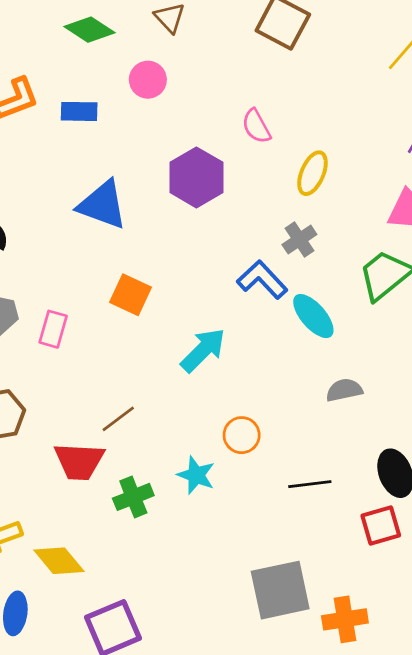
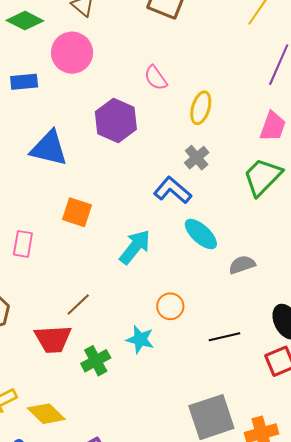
pink circle: (148, 80) -> (72, 53), size x1.5
cyan ellipse: (313, 316) -> (201, 234), moved

